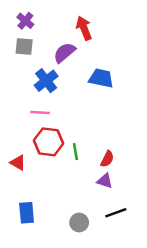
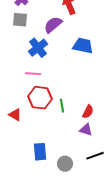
blue rectangle: (27, 213) -> (40, 152), moved

